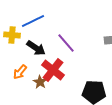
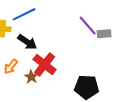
purple line: (66, 43) -> (88, 26), moved

